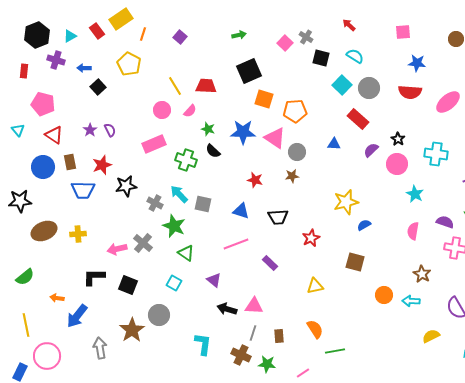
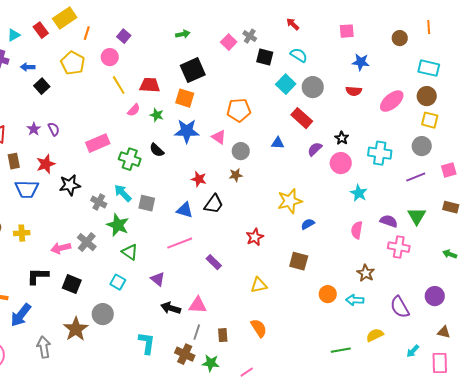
red semicircle: (410, 92) -> (354, 91), size x0.7
orange square: (264, 99) -> (185, 98), moved
pink circle: (162, 110) -> (110, 57), moved
green star: (208, 129) -> (157, 115), moved
pink triangle: (275, 138) -> (219, 137), size x0.7
black trapezoid: (278, 217) -> (214, 204), moved, turned -50
green line: (335, 351) -> (341, 350), moved

